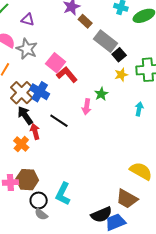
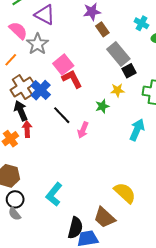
purple triangle: (28, 20) -> (45, 15), size x1.5
yellow star: (121, 75) -> (117, 90), moved
pink arrow: (87, 107) -> (83, 130), moved
cyan arrow: (139, 109) -> (137, 130), size x1.5
black line: (59, 121) -> (62, 115), moved
cyan L-shape: (63, 194) -> (54, 194), moved
black semicircle: (101, 215) -> (75, 228), turned -65

